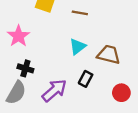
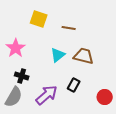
cyan triangle: (77, 46) -> (58, 55), moved
brown trapezoid: (109, 55) -> (84, 56), moved

